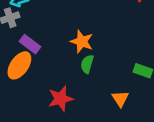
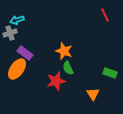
green semicircle: (87, 64) -> (68, 68), turned -40
red star: (61, 99) -> (56, 81), moved

